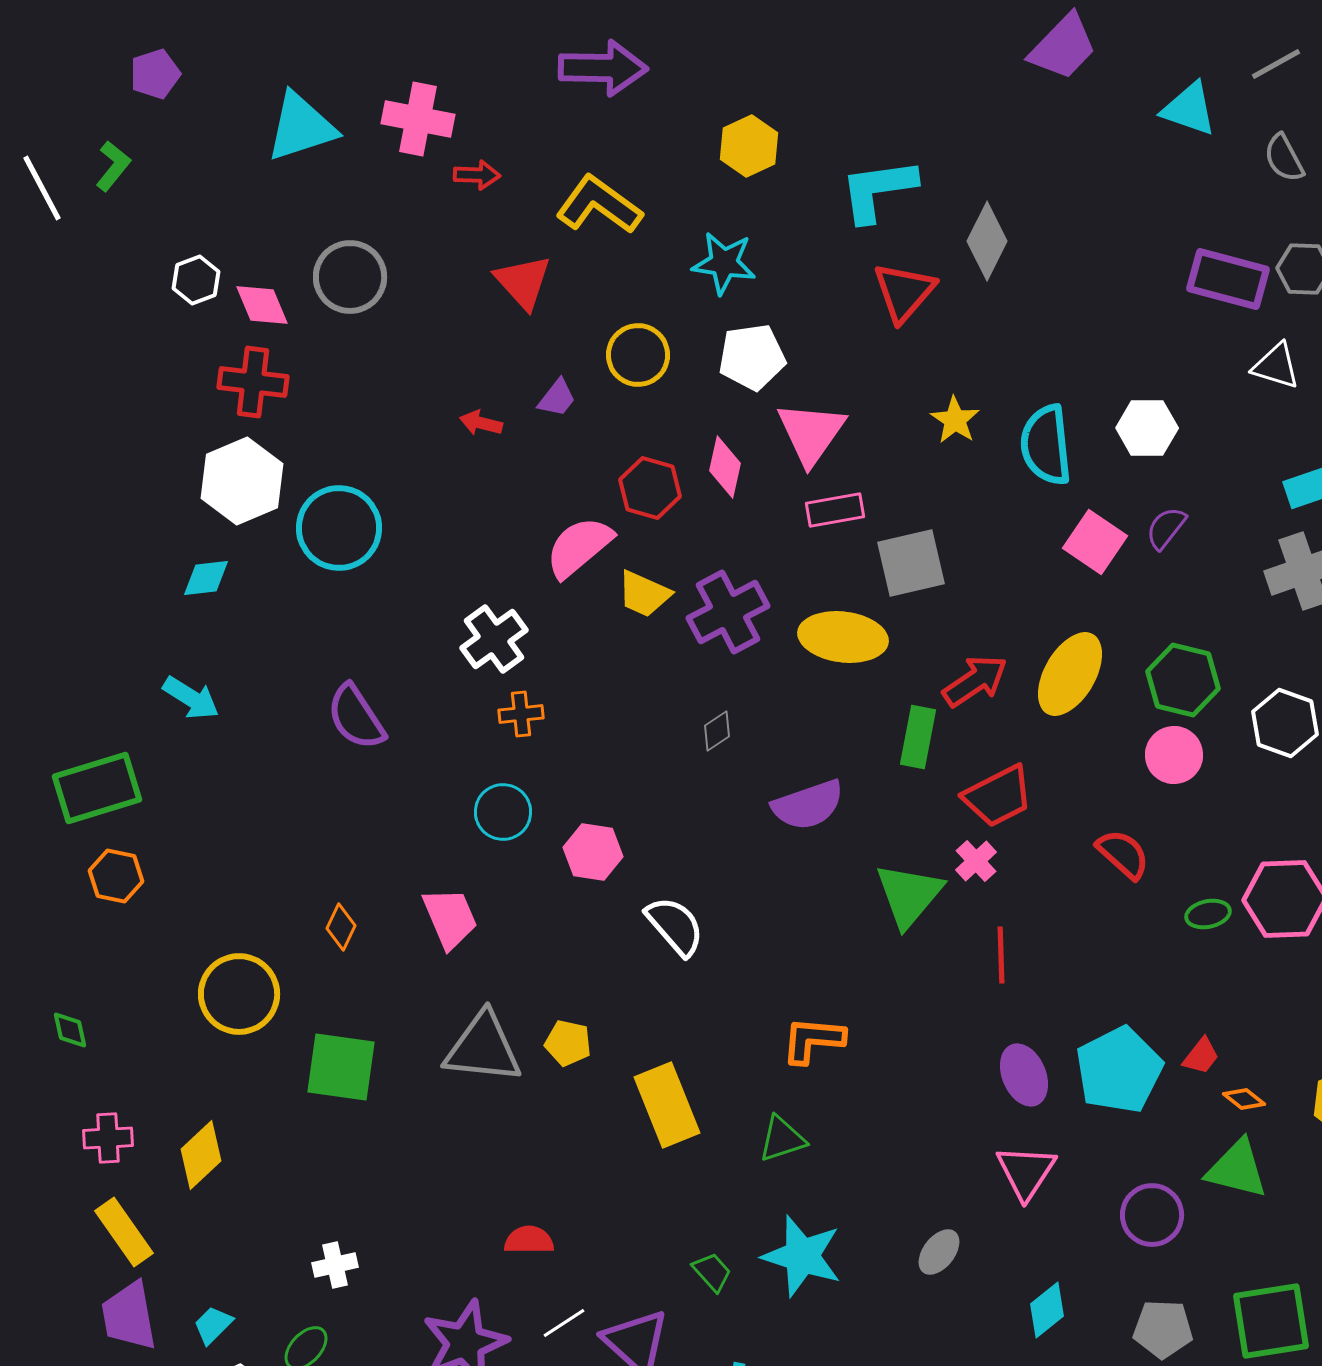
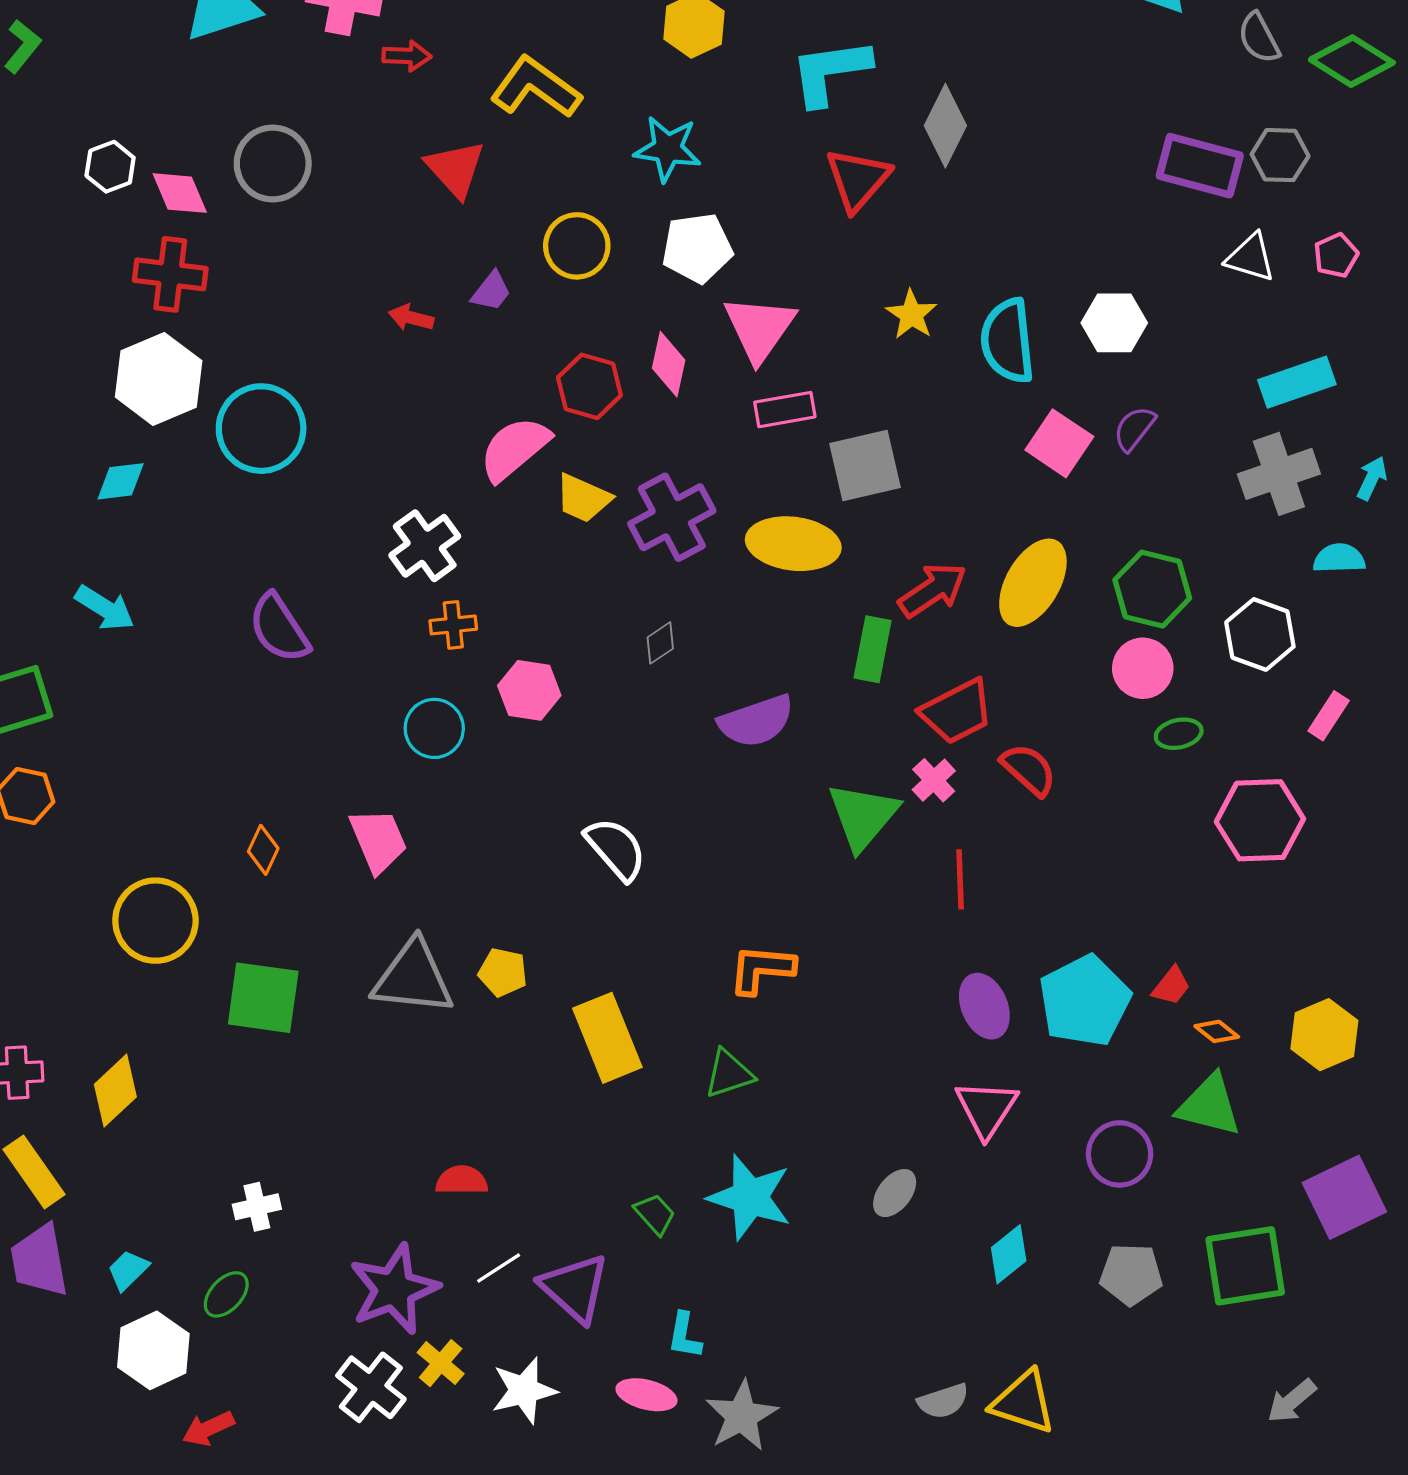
pink hexagon: (593, 852) -> (529, 690), moved
red semicircle: (1123, 854) -> (1029, 770), moved
green ellipse: (1208, 914) -> (1179, 734), moved

